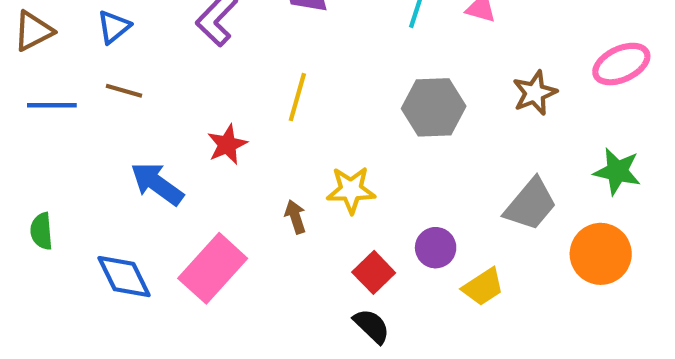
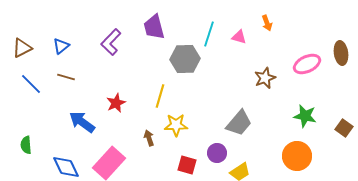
yellow line: (297, 97) -> (160, 96), moved
blue line: (52, 105) -> (31, 84), turned 45
gray hexagon: (434, 107) -> (185, 59), moved
gray trapezoid: (531, 204) -> (239, 123), moved
red square: (374, 272) -> (187, 165), turned -30

